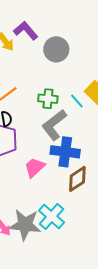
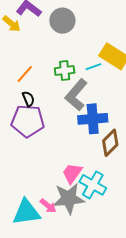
cyan line: (77, 101) -> (93, 67), turned -56
pink trapezoid: (35, 167) -> (72, 173), moved

